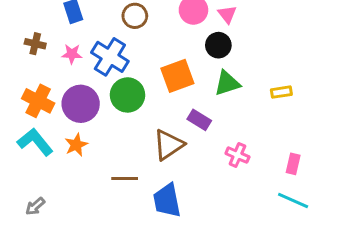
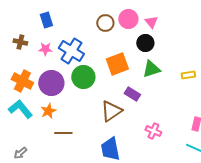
brown circle: (135, 16) -> (105, 23), moved
pink cross: (237, 155) -> (153, 131), moved
brown line: (125, 179) -> (63, 133), moved

